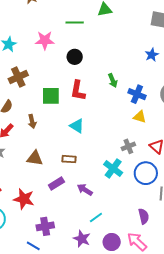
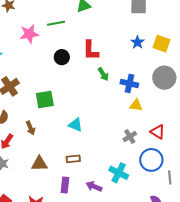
pink star: (45, 40) -> (29, 34), moved
red L-shape: (78, 91) -> (91, 50), moved
cyan cross: (113, 168) -> (119, 173), moved
purple rectangle: (56, 184) -> (65, 185), turned -42

